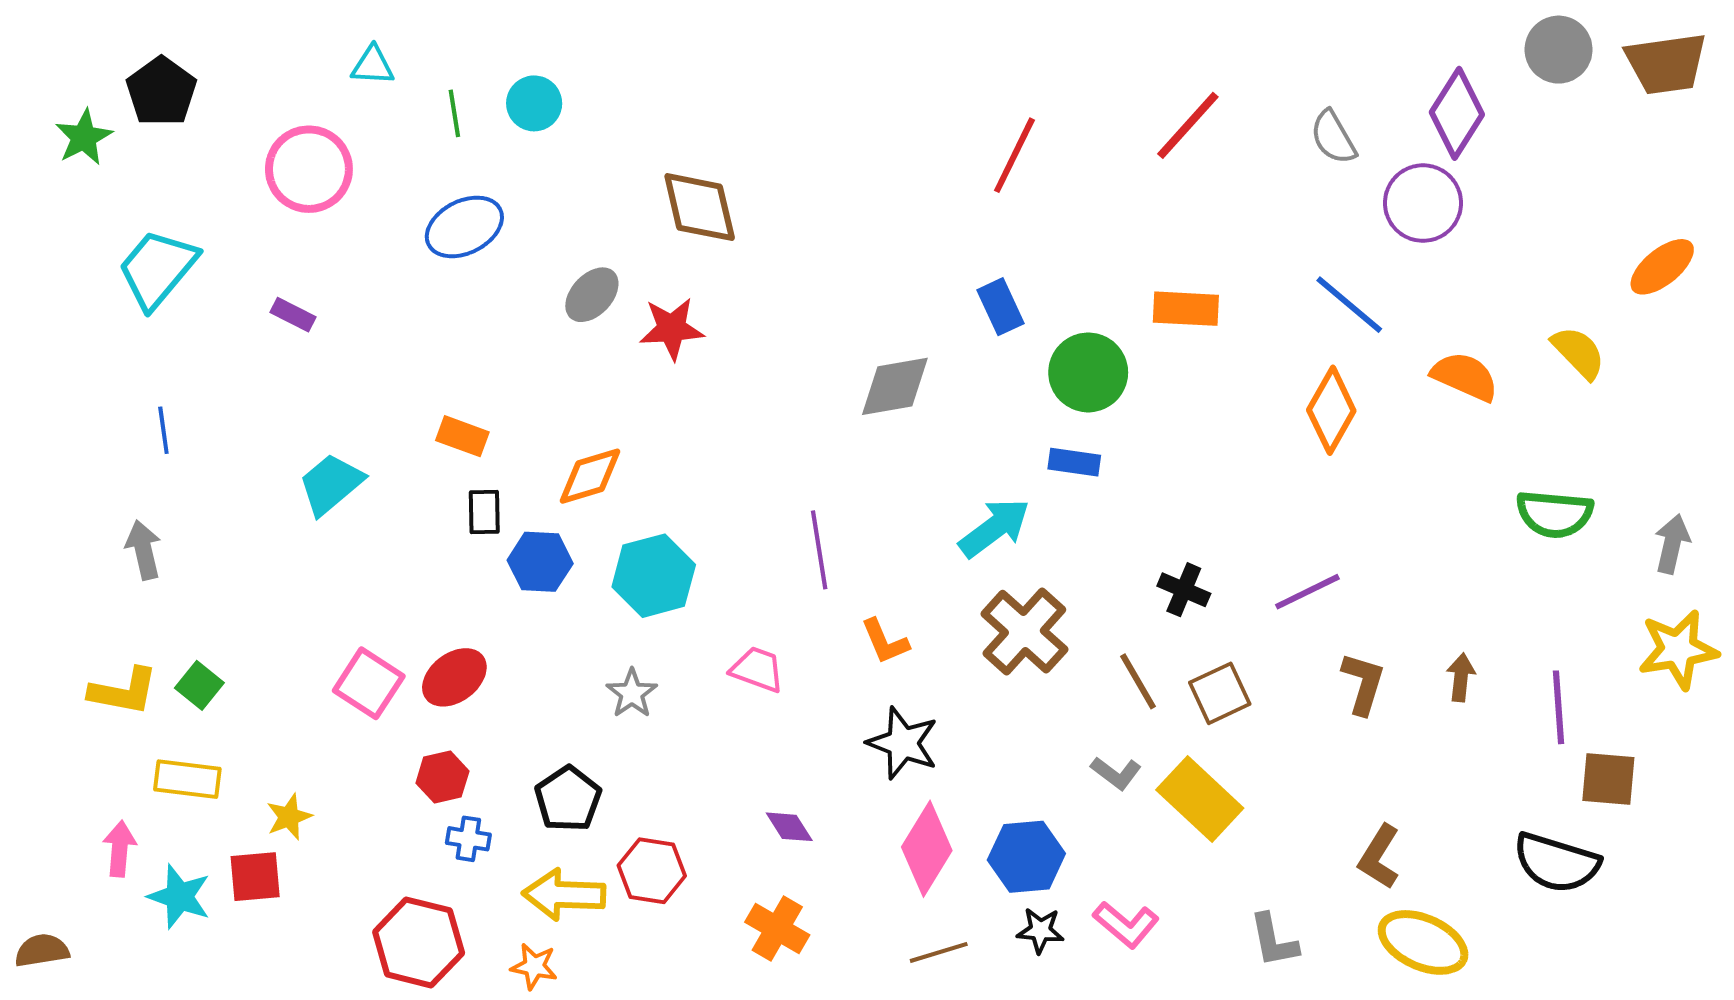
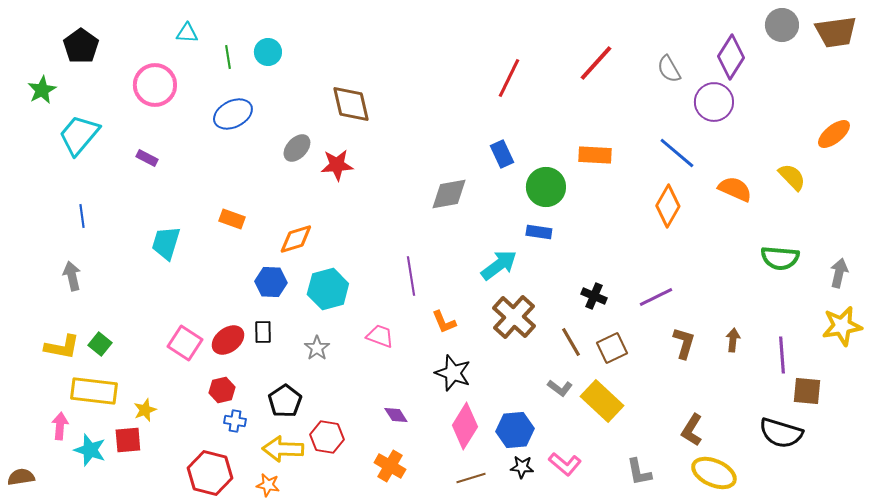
green star: (84, 137) -> (42, 90), moved
cyan trapezoid: (331, 484) -> (166, 243), turned -33
black rectangle: (484, 512) -> (263, 332), moved
yellow rectangle: (187, 779) -> (94, 391), size x1.4

